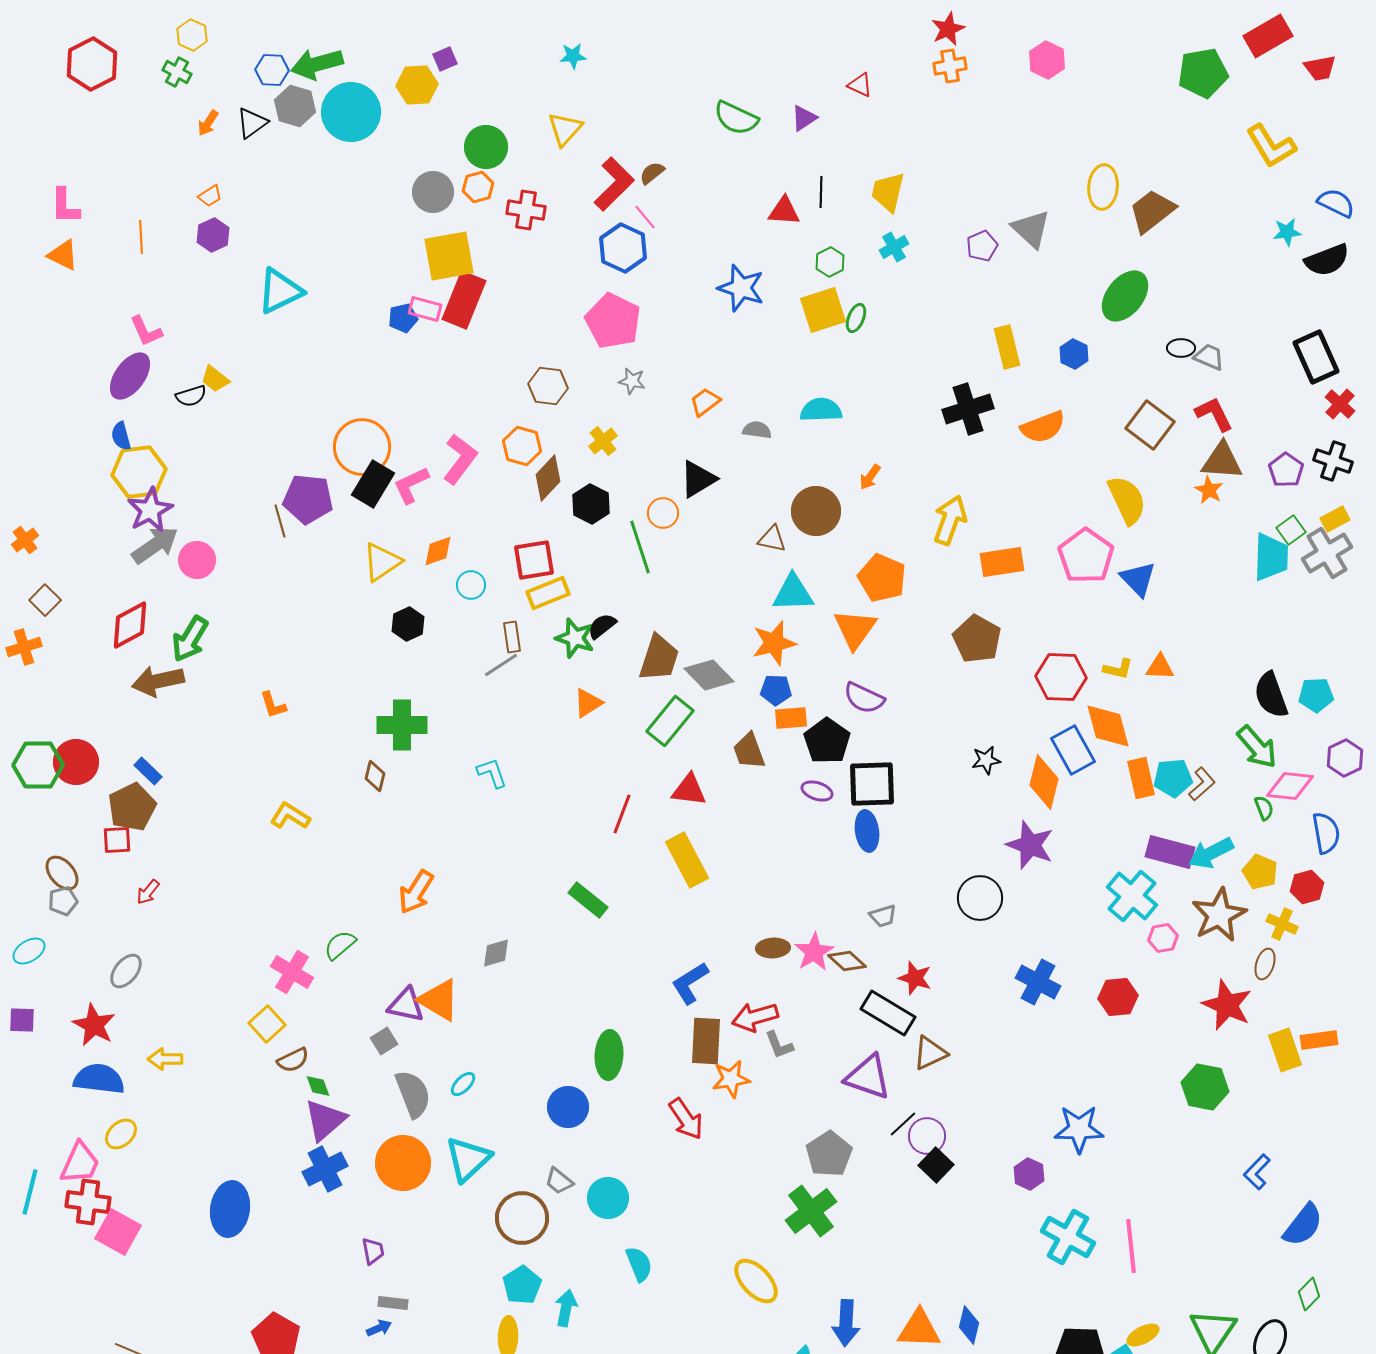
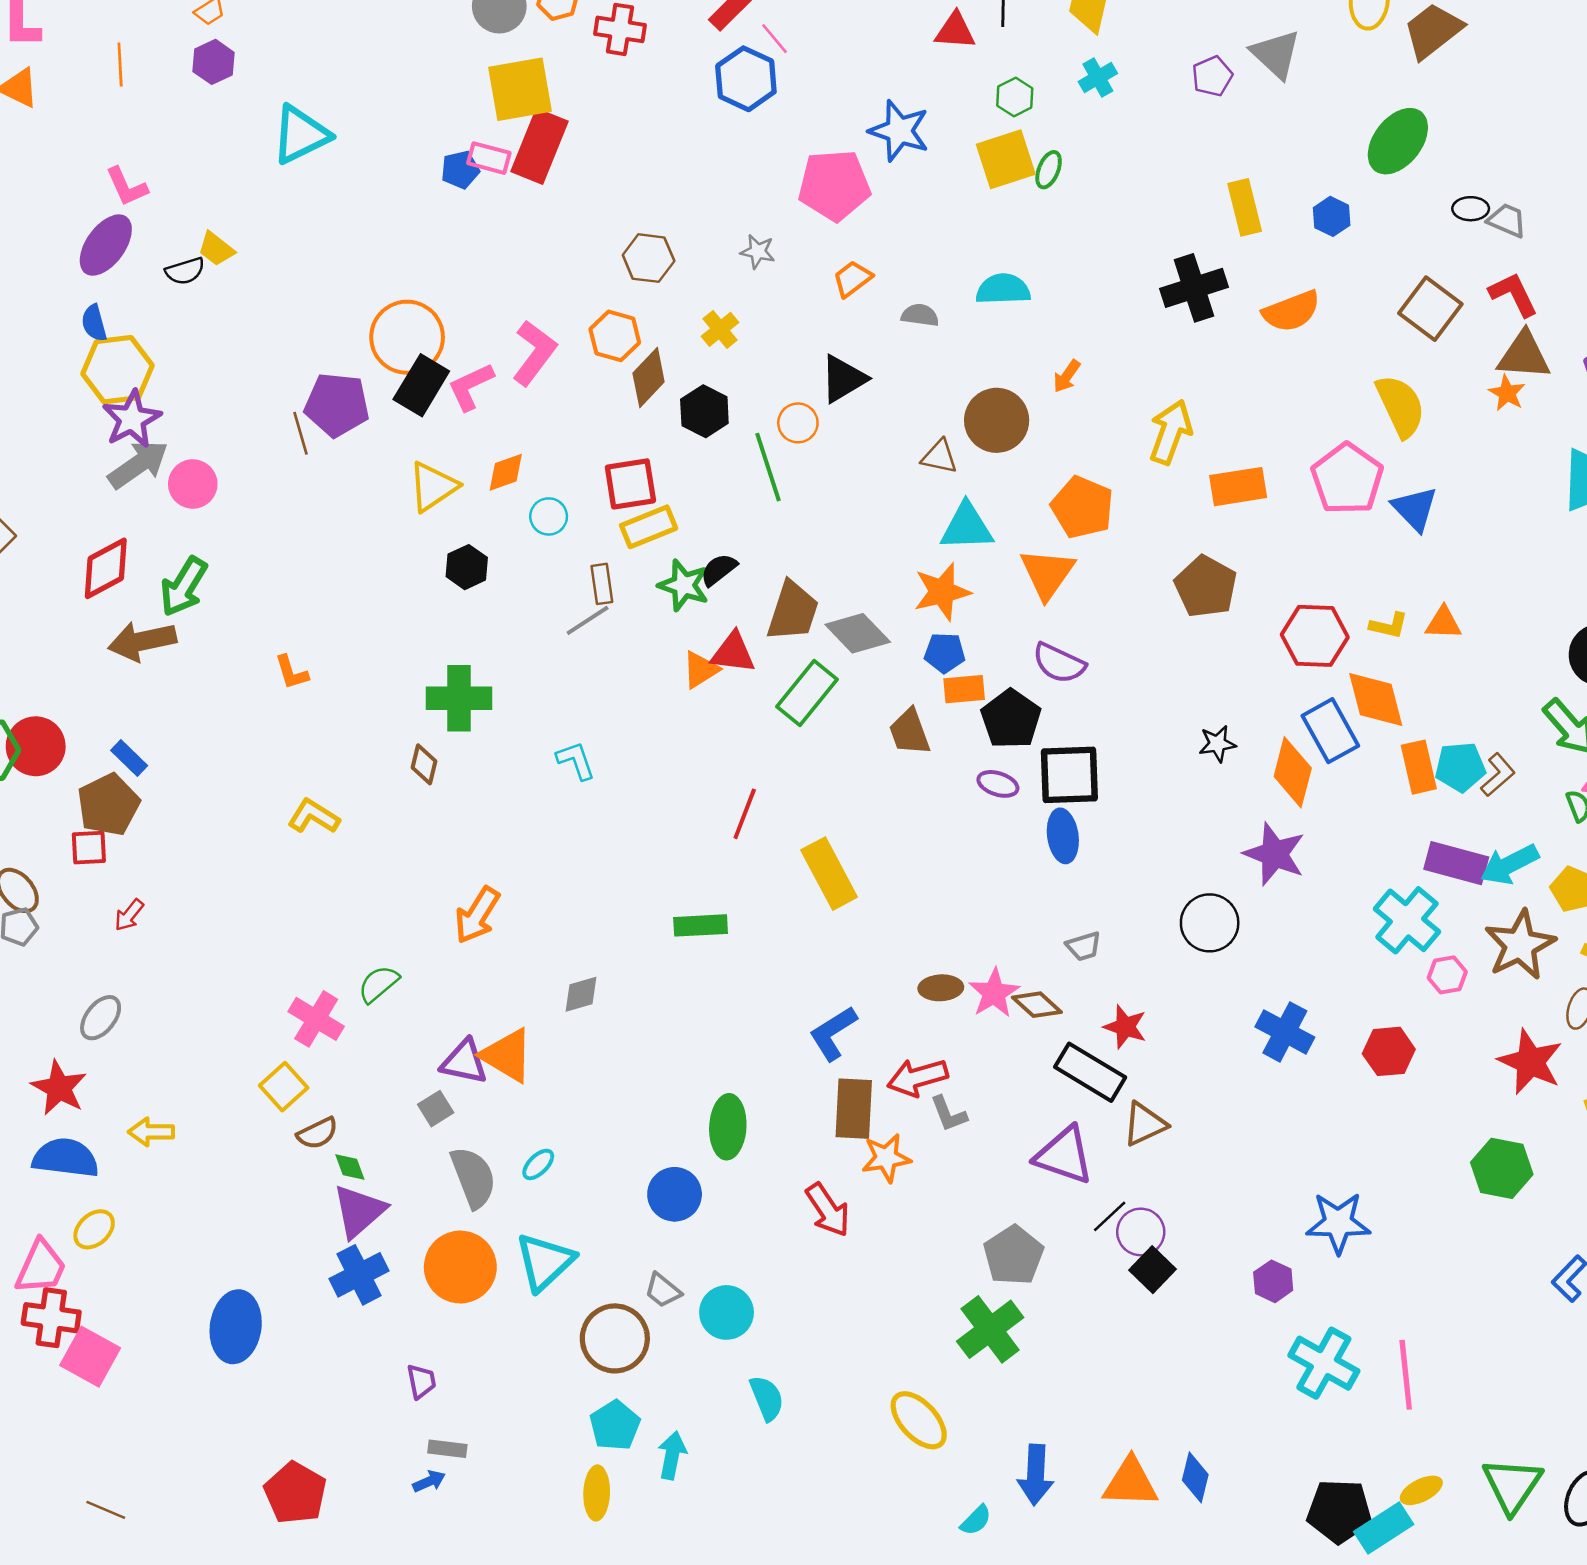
pink pentagon: (613, 321) -> (834, 185), moved, turned -30
red triangle: (689, 790) -> (733, 653), moved
green rectangle: (588, 900) -> (701, 925), turned -42

